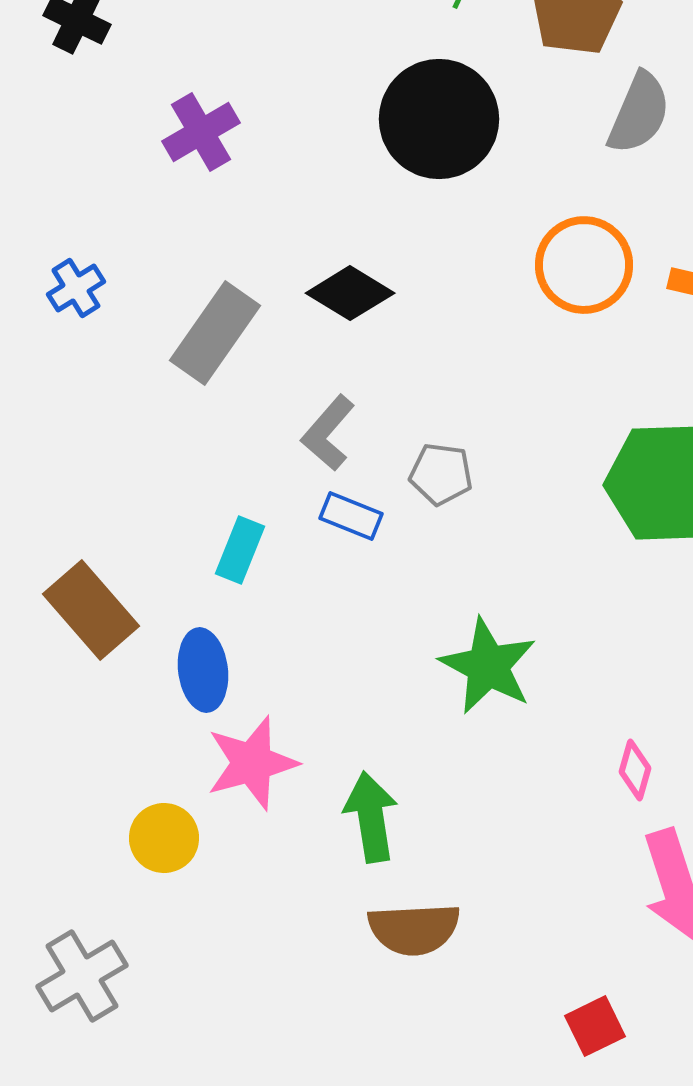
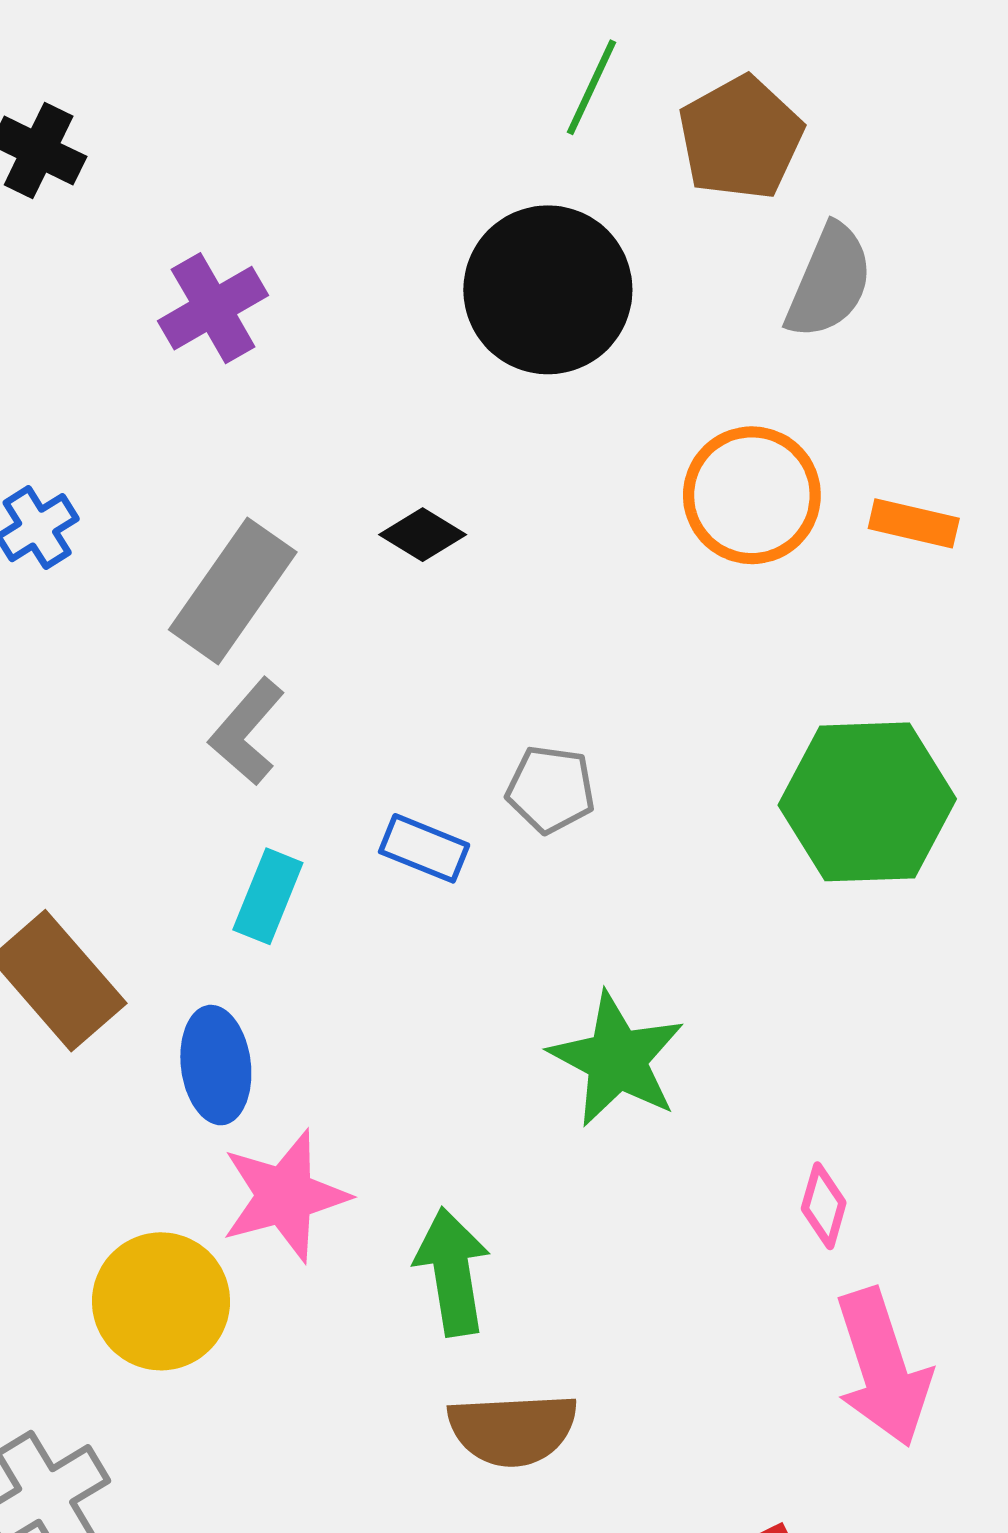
black diamond: (350, 293) -> (423, 535), size x0.7
gray L-shape: (328, 433) -> (247, 732), moved
yellow circle: (164, 838) -> (161, 1301), size x1.4

